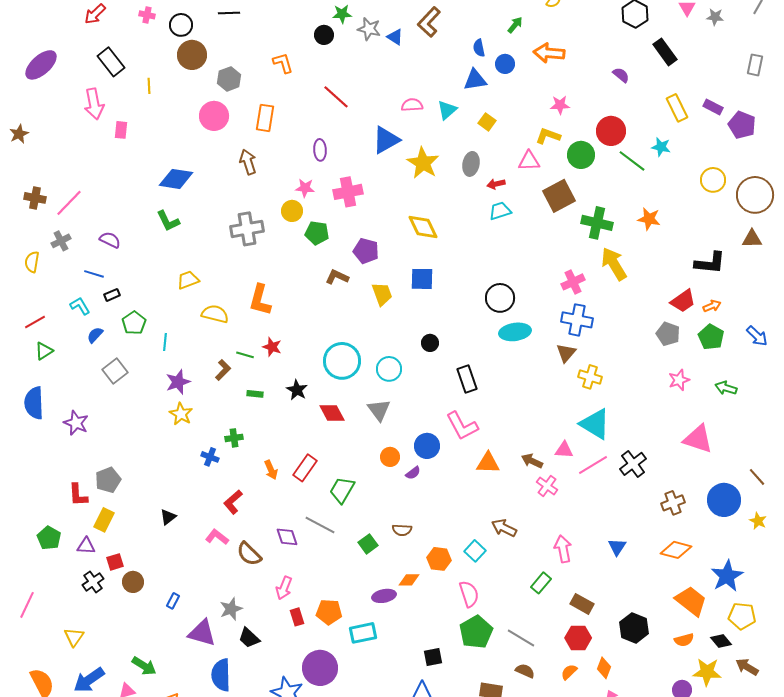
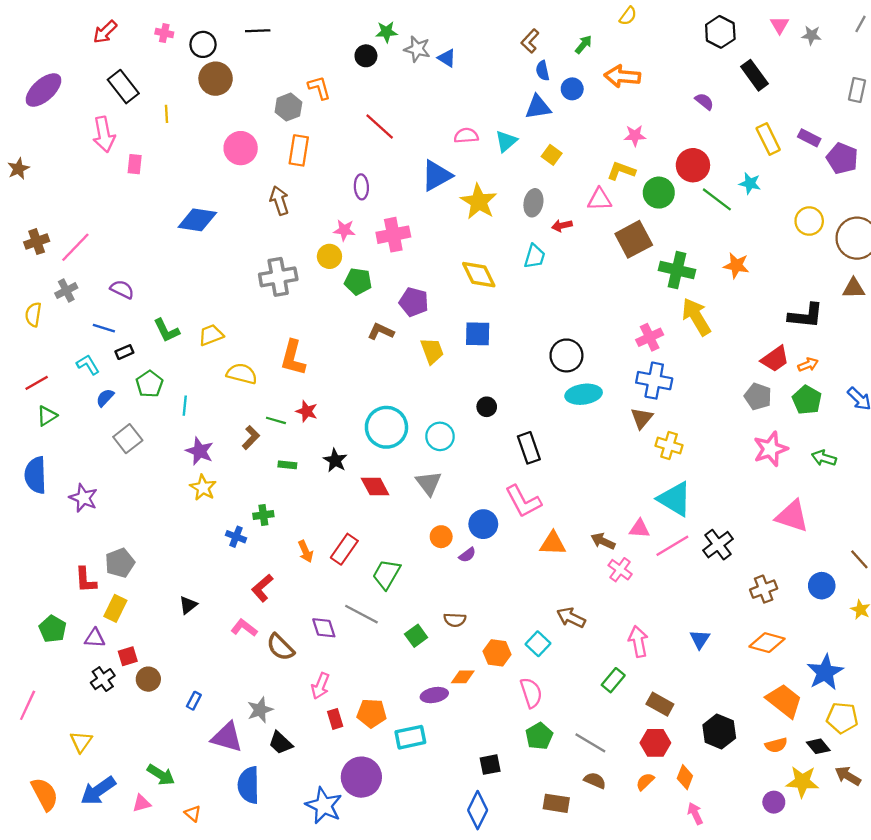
brown L-shape: (429, 22) -> (530, 41), moved, size x0.7
gray hexagon: (229, 79) -> (288, 107), moved
brown cross: (35, 198) -> (37, 242), turned -30
cyan trapezoid: (500, 211) -> (535, 256), moved, turned 125
green L-shape: (168, 221) -> (167, 330), moved
pink star: (679, 380) -> (770, 449), size x1.4
purple star: (178, 382) -> (200, 451), turned -30
blue circle: (724, 500) -> (822, 586), size x0.7
green pentagon: (476, 632) -> (539, 736), size x0.7

